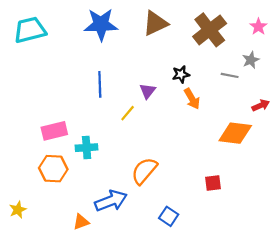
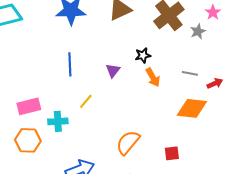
gray star: (251, 60) -> (198, 31), moved
gray line: (230, 75) -> (190, 73), moved
yellow line: (128, 113) -> (86, 101), moved
orange semicircle: (144, 171) -> (128, 142), moved

